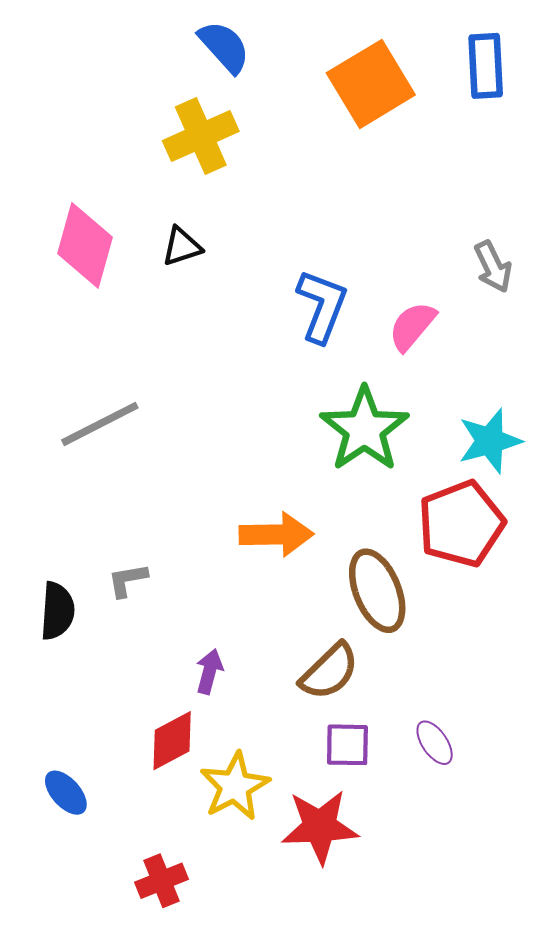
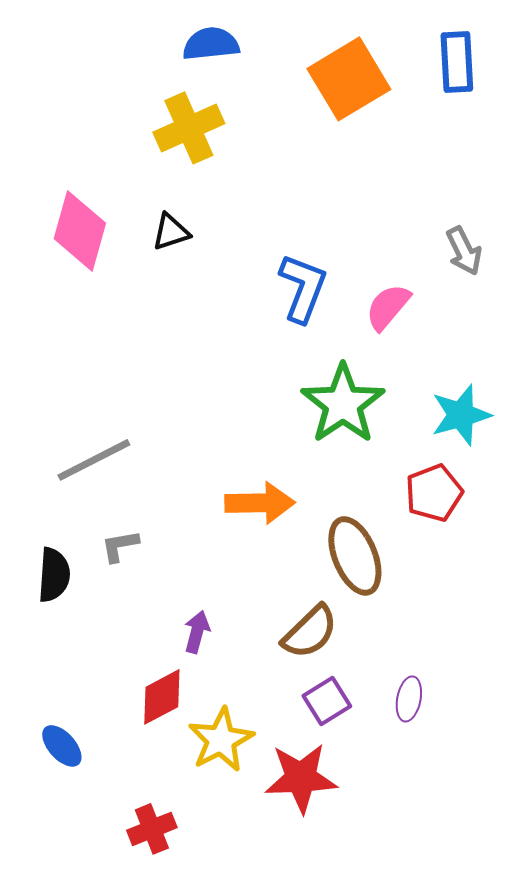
blue semicircle: (224, 47) -> (211, 44), turned -54
gray line: (100, 424) -> (94, 460), moved
red pentagon: (461, 524) -> (434, 493), size x0.7
purple ellipse: (435, 743) -> (409, 699), turned 45
purple square: (347, 745) -> (327, 701), turned -33

